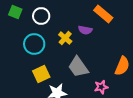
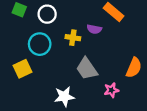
yellow cross: (65, 38) -> (73, 38), turned -32
yellow square: (41, 74) -> (22, 69), moved

